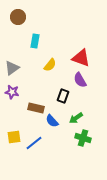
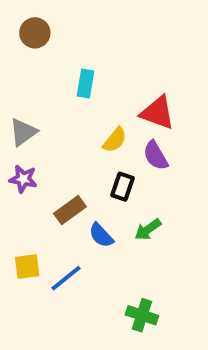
cyan rectangle: (35, 41) -> (86, 83), moved
yellow semicircle: (50, 65) -> (115, 140), moved
brown rectangle: (36, 108) -> (70, 210), turned -49
green cross: (83, 138) -> (142, 315), moved

